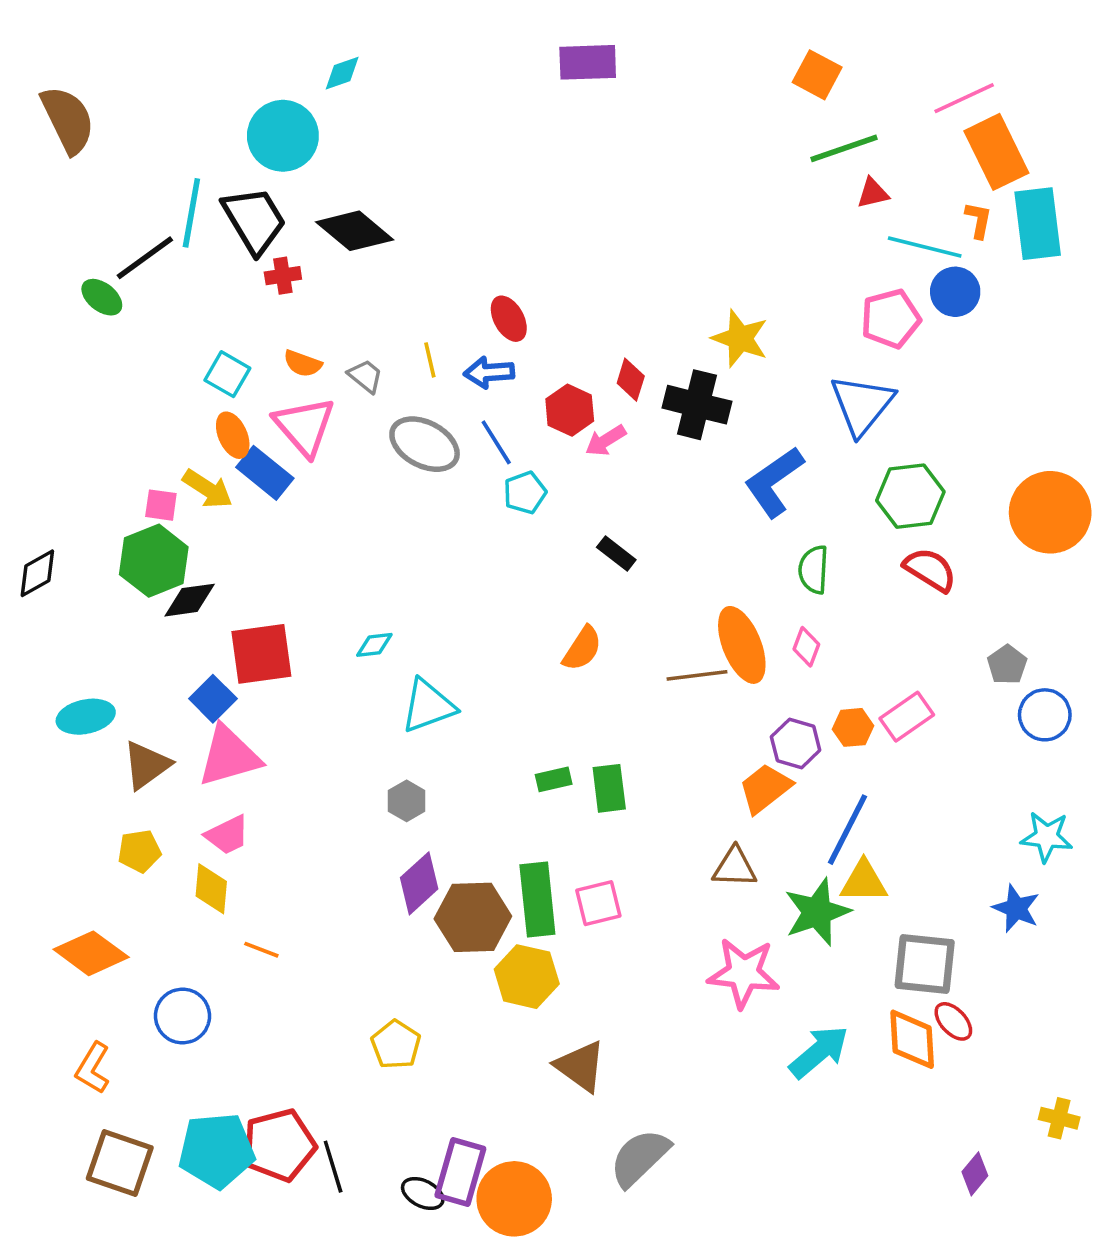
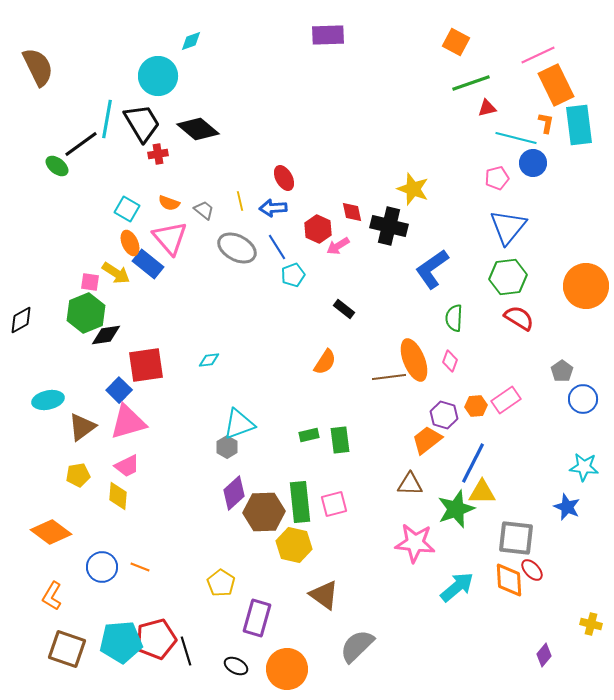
pink pentagon: (891, 319) -> (497, 178), size x0.7
red diamond: (631, 380) -> (352, 212), turned -30
blue triangle: (862, 405) -> (508, 227), moved
cyan triangle: (428, 706) -> (239, 424), moved
orange line: (261, 950) -> (140, 567), moved
purple rectangle: (460, 1172) -> (257, 618), moved

